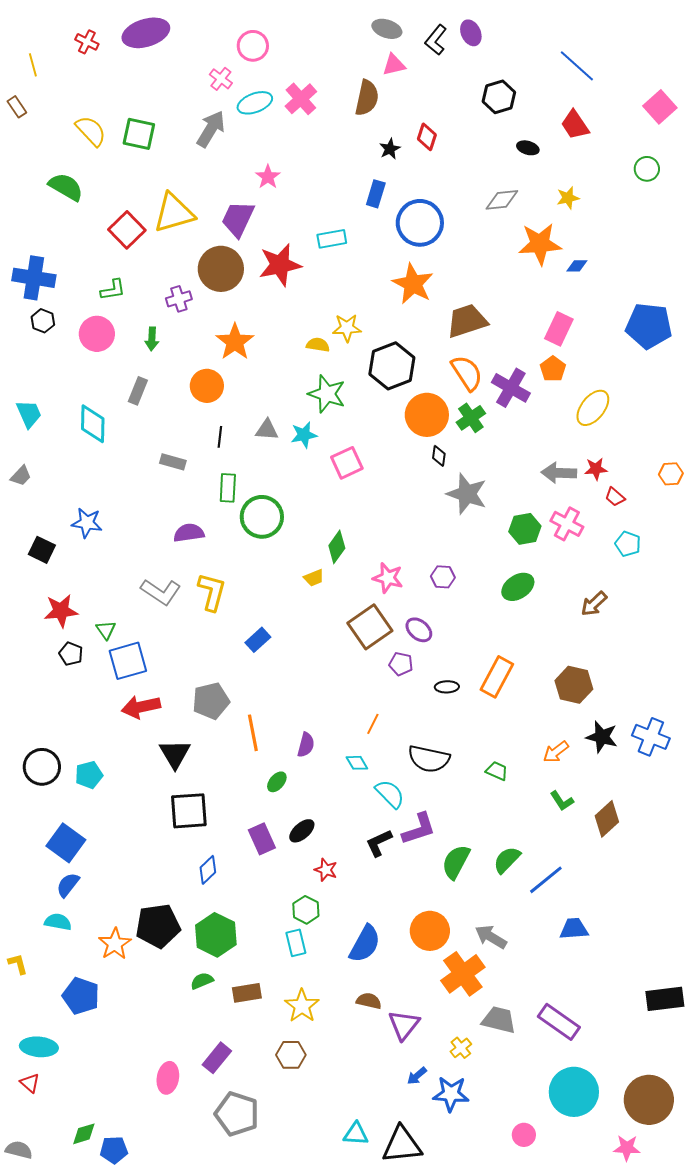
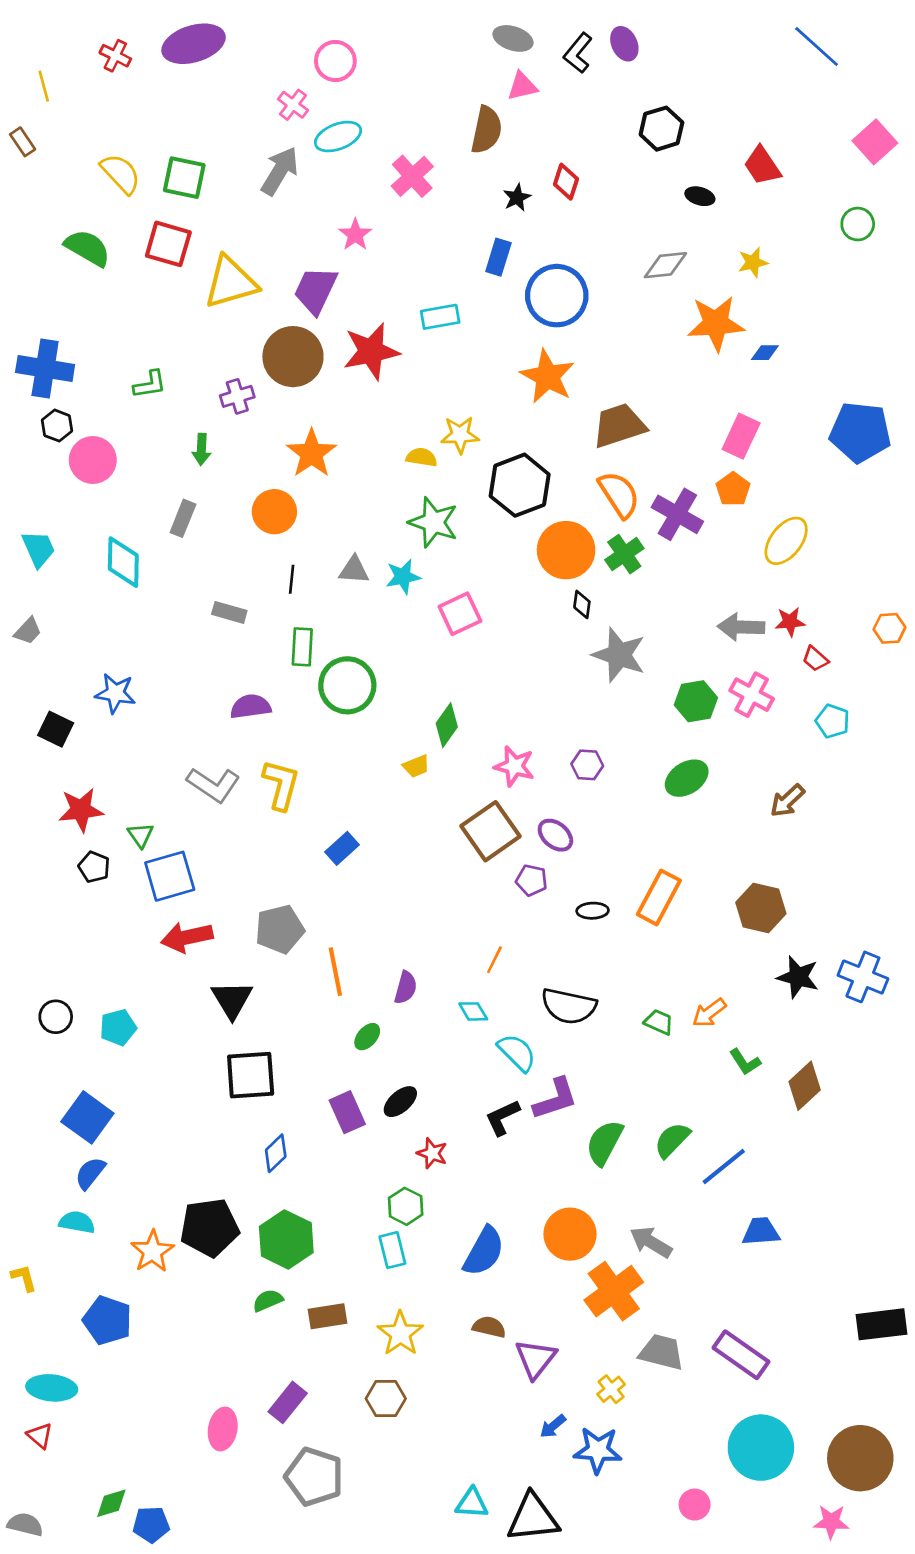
blue line: (577, 66) -> (817, 46), moved
pink cross: (301, 99) -> (412, 176), moved
red square: (127, 230) -> (168, 244), moved, turned -30
pink circle: (97, 334) -> (93, 460), moved
orange arrow: (556, 752) -> (709, 1013), moved
black circle: (42, 767) -> (56, 1017), size x0.7

